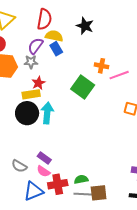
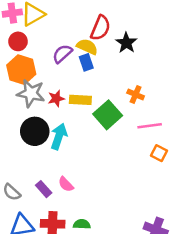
red semicircle: (44, 19) -> (100, 28), moved
gray star: (31, 62) -> (31, 93), moved, size x1.6
pink line: (119, 75) -> (150, 126), moved
yellow rectangle: (31, 94) -> (80, 100), moved
pink semicircle: (43, 171) -> (66, 184), moved

